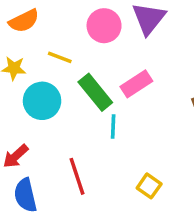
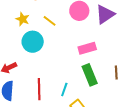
green rectangle: (95, 92) -> (90, 75), moved
cyan line: (113, 126) -> (64, 90), moved

